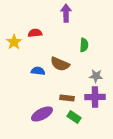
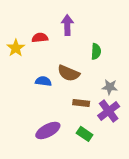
purple arrow: (66, 13) -> (67, 25), moved
purple cross: (95, 97) -> (109, 111), turned -36
brown rectangle: (67, 98) -> (81, 103), moved

